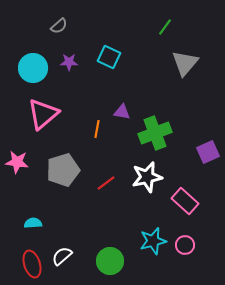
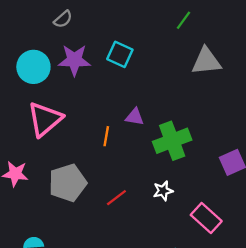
purple star: (69, 62) -> (74, 60), size x1.6
gray triangle: (185, 63) -> (206, 61), turned 44
white star: (147, 177) -> (163, 191), size x0.6

